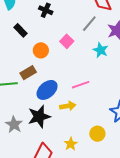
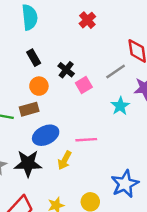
black cross: (46, 10) -> (66, 70), moved
orange circle: (41, 50) -> (39, 86), moved
yellow arrow: (68, 106) -> (65, 160), turned 112

